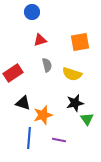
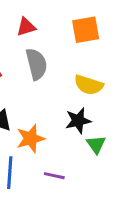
gray semicircle: (47, 65) -> (36, 64), size x1.5
yellow semicircle: (72, 74) -> (89, 85), moved

